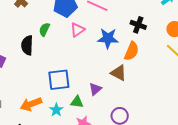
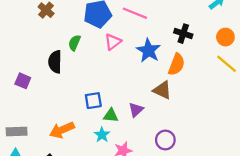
blue star: (108, 38) -> (148, 50), turned 30
blue square: (59, 80) -> (93, 101), size x0.7
green triangle: (77, 102) -> (111, 115), moved
cyan star: (56, 110) -> (102, 135), moved

